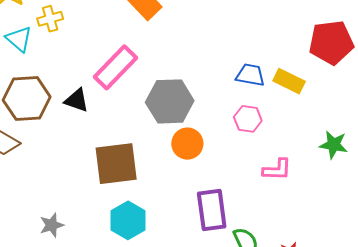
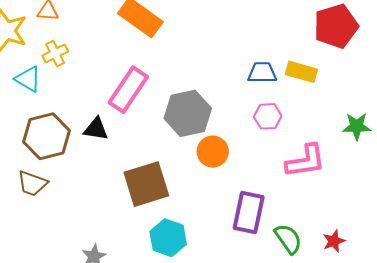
pink L-shape: (277, 170) -> (306, 161), size x1.4
purple rectangle: (212, 210) -> (249, 213), turned 30

